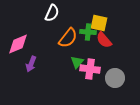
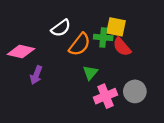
white semicircle: (52, 13) -> (61, 28), moved, turned 30
pink diamond: (18, 44) -> (21, 52), turned 35
pink cross: (90, 69) -> (105, 96), moved, turned -30

